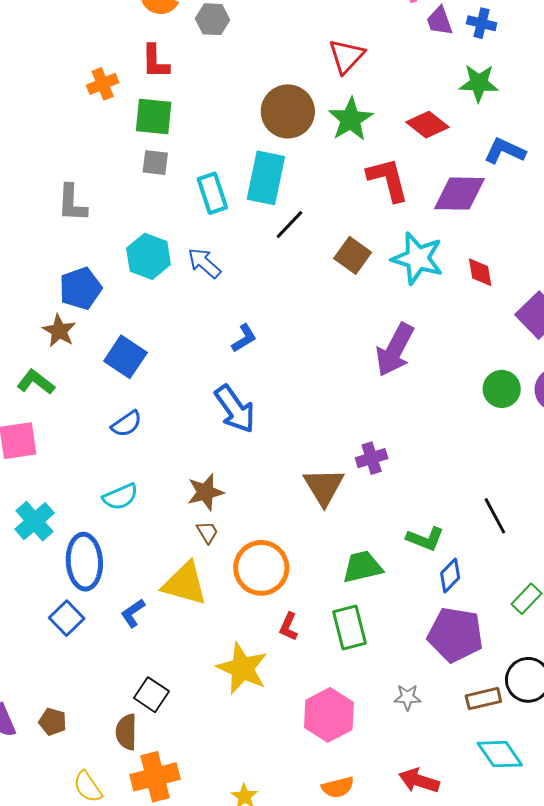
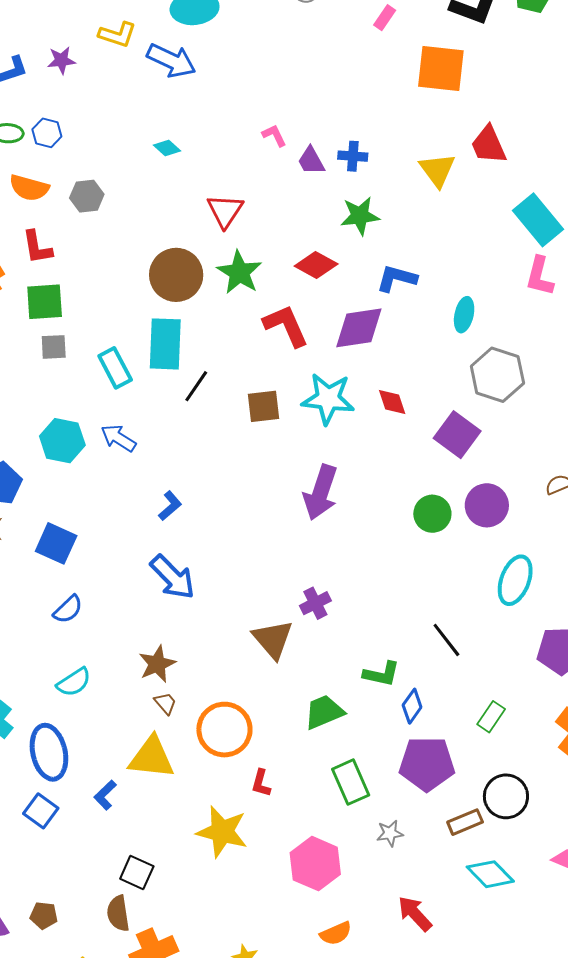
brown square: (353, 255) -> (264, 406), turned -33
green rectangle: (350, 628) -> (351, 782), moved
red arrow: (419, 781) -> (415, 914), turned 39

